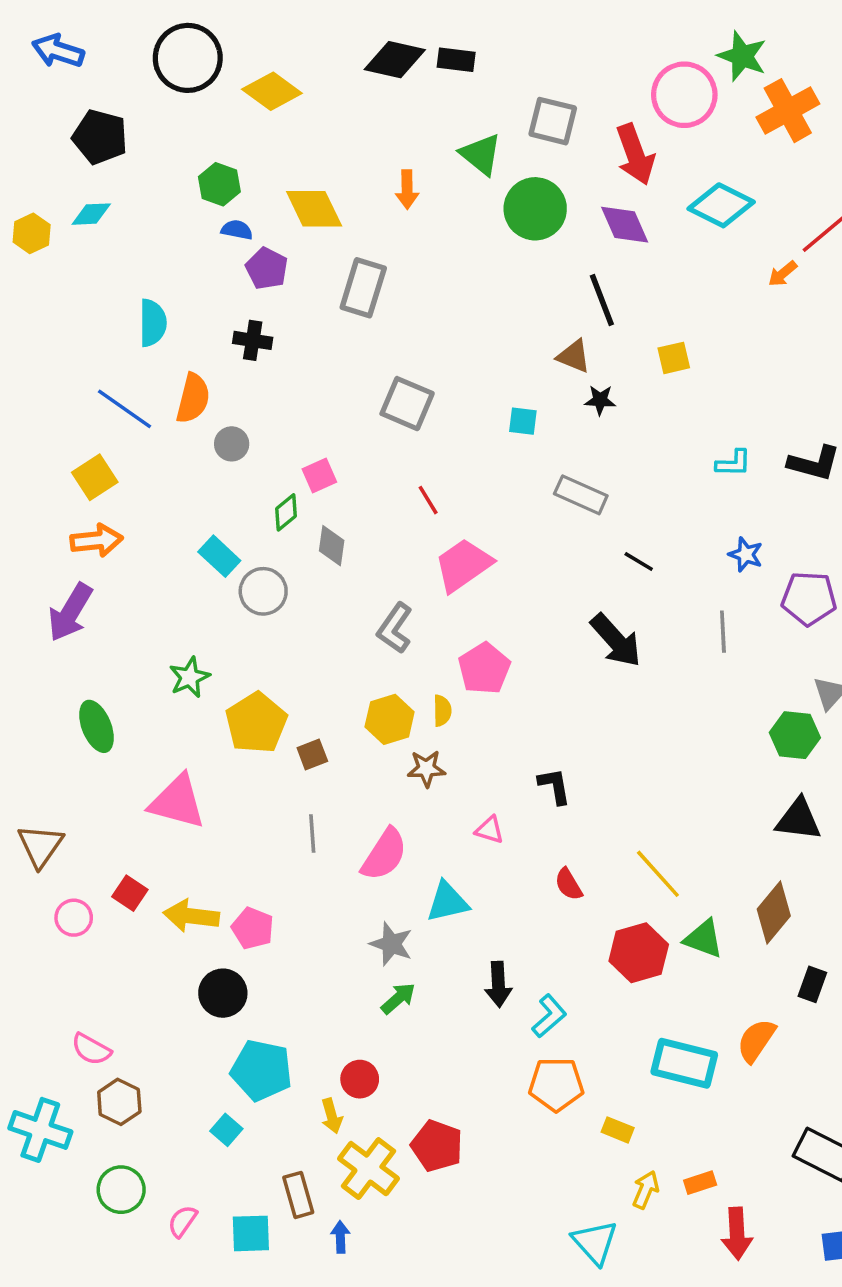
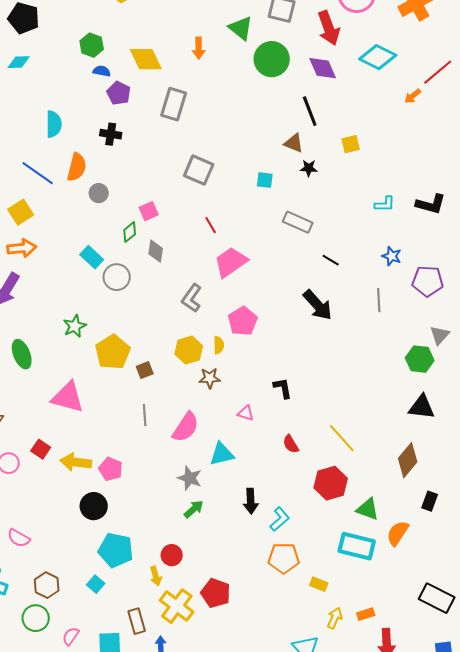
green triangle: (704, 939) -> (368, 509), moved
brown hexagon: (119, 1102) -> (47, 585), moved

